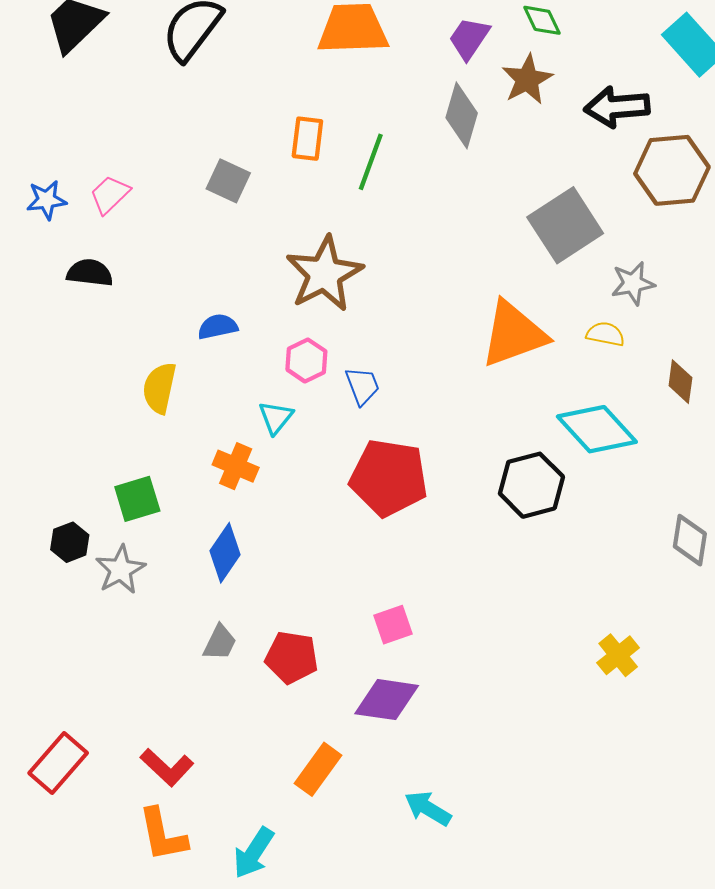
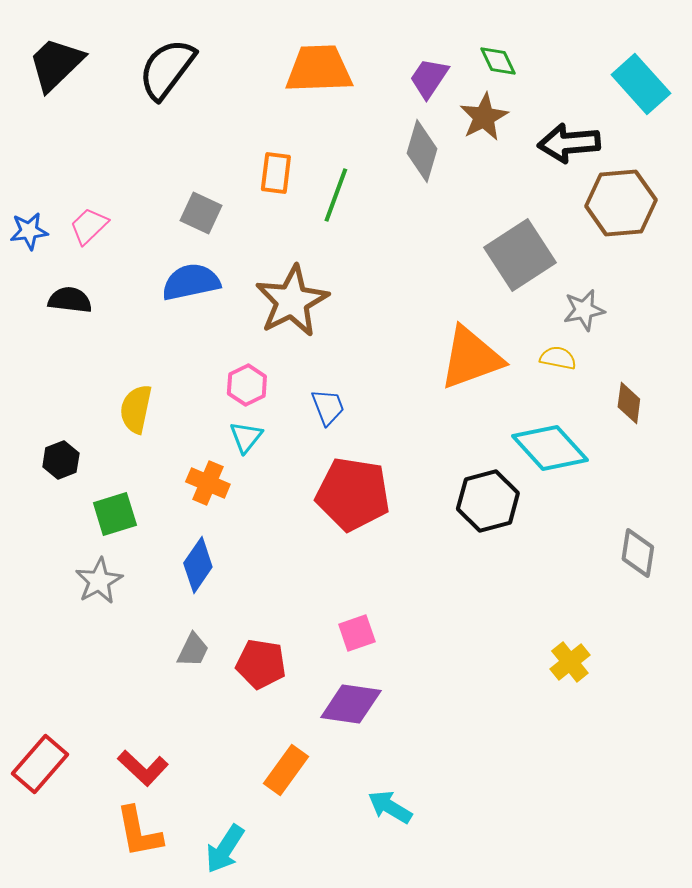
blue semicircle: (218, 327) -> (191, 282), moved, size x1.5
pink hexagon: (306, 360) -> (247, 385), moved
black hexagon: (70, 542) -> (61, 460), moved

